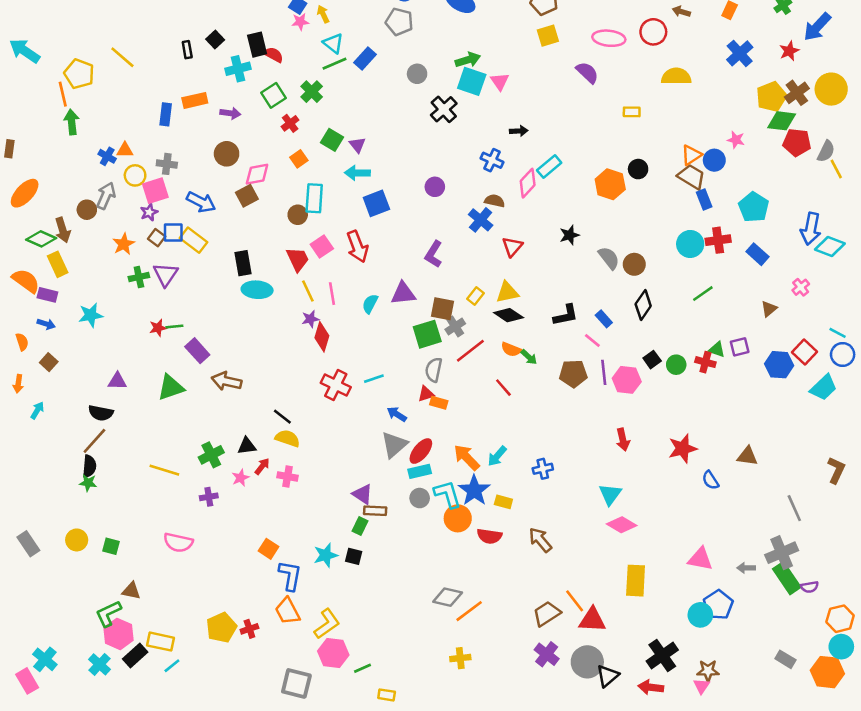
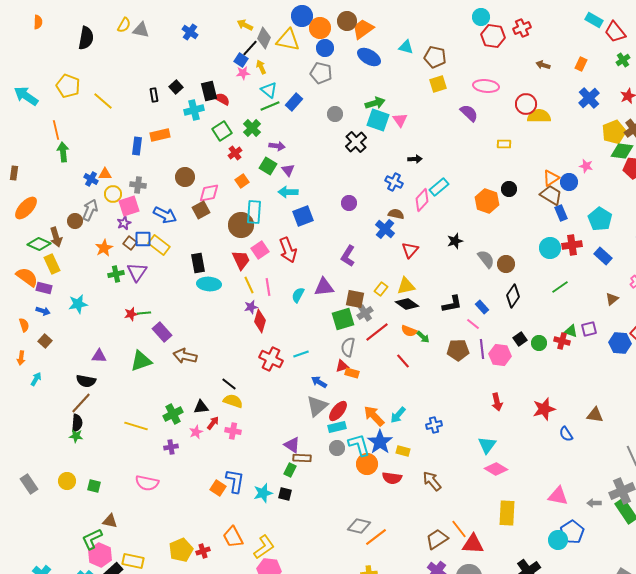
red circle: (653, 32) -> (526, 104), moved
yellow pentagon: (79, 74) -> (68, 86), moved
purple arrow: (230, 113) -> (277, 146), moved
brown circle: (298, 215) -> (241, 225), size x1.6
blue L-shape: (290, 576) -> (235, 481), moved

